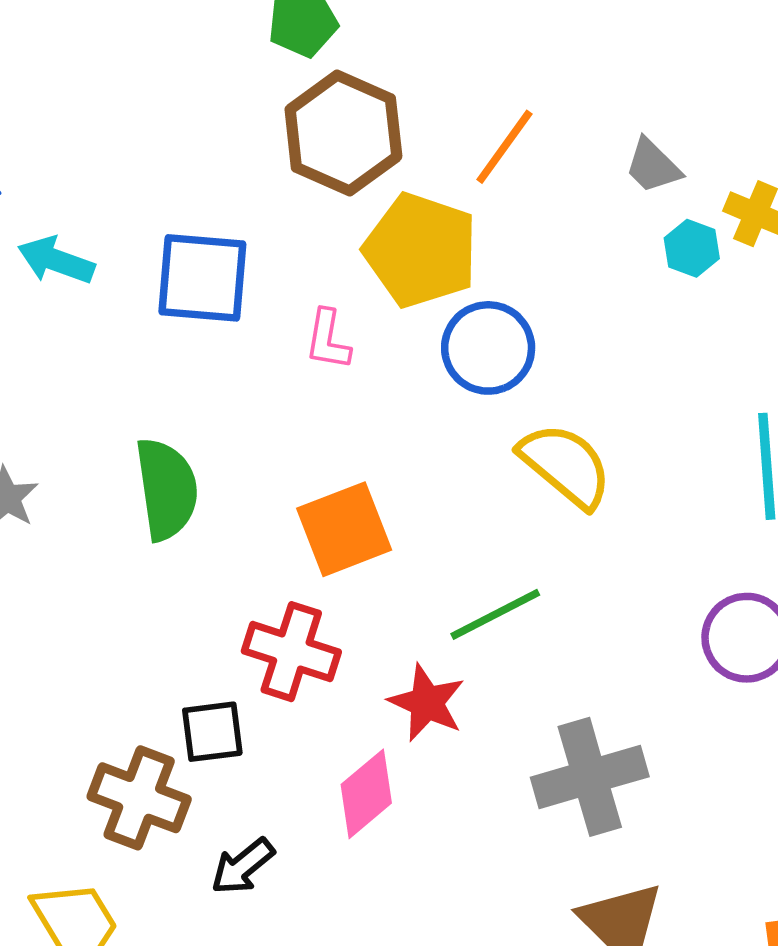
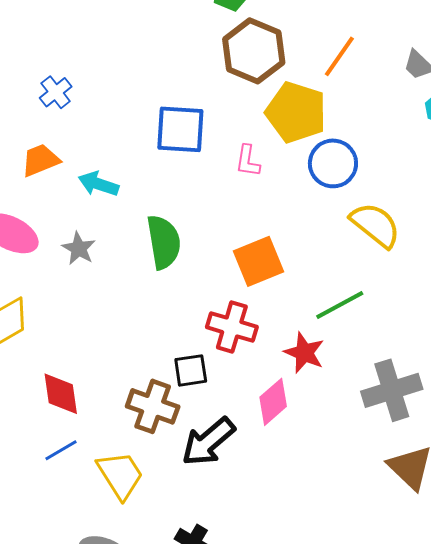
cyan arrow: (56, 260) -> (98, 184), moved
black arrow: (243, 866) -> (208, 442), size x1.6

